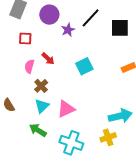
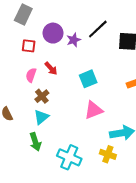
purple circle: (49, 15) -> (53, 33), moved
pink triangle: (66, 109) -> (93, 110), moved
green arrow: (38, 130) -> (35, 142), turned -144
yellow cross: (108, 137) -> (108, 154), turned 35

